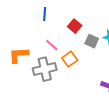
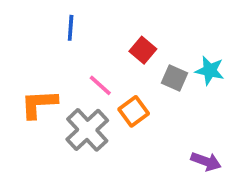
blue line: (45, 14) -> (71, 28), moved
gray cross: (45, 69) -> (87, 130), turned -30

